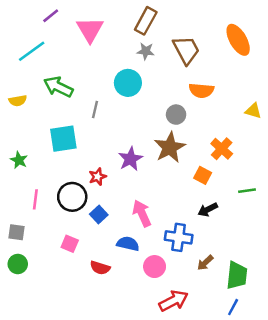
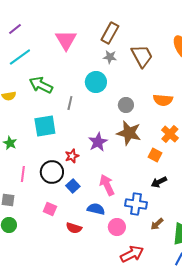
purple line: (51, 16) -> (15, 29), moved
orange semicircle: (201, 90) -> (163, 100), moved
gray circle: (176, 115) -> (126, 105), moved
brown star: (170, 147) -> (129, 133), turned -30

